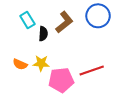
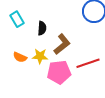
cyan rectangle: (27, 20) -> (17, 19), moved
brown L-shape: (64, 22) -> (62, 44), moved

